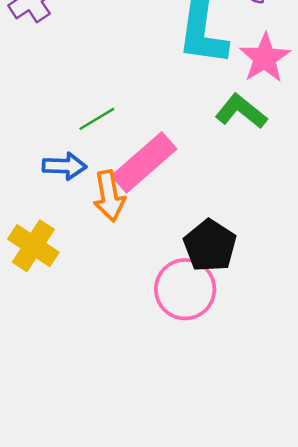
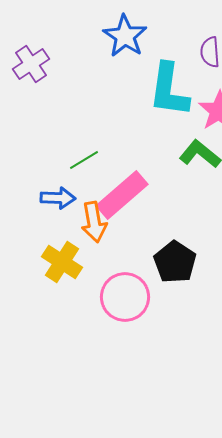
yellow cross: (33, 246) -> (62, 262), moved
pink circle: (185, 289) -> (125, 297), moved

